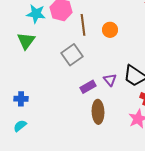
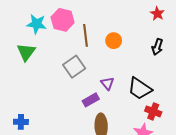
purple triangle: (110, 80) -> (107, 83), moved
blue cross: (21, 99) -> (21, 122), moved

